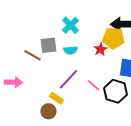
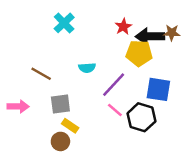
cyan cross: (70, 25) -> (64, 23), moved
gray square: (48, 45) -> (60, 104), moved
red star: (100, 49) -> (123, 27), moved
purple line: (68, 79) -> (114, 85), moved

